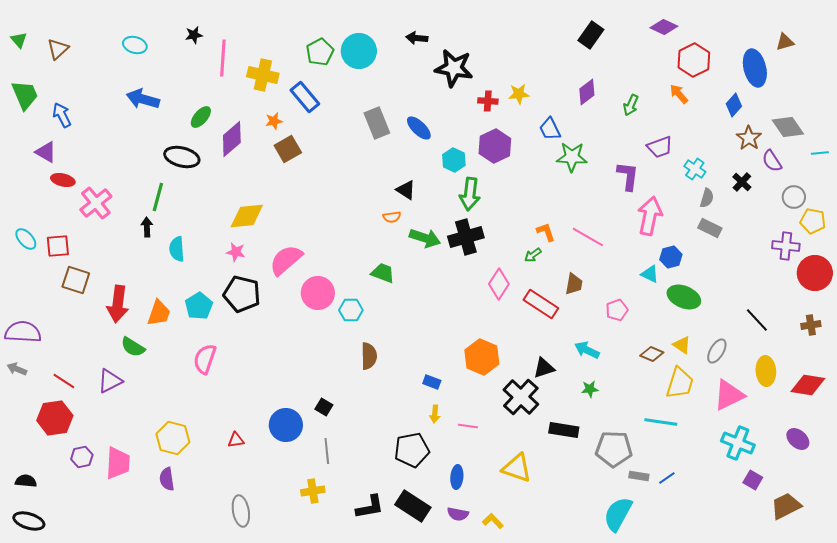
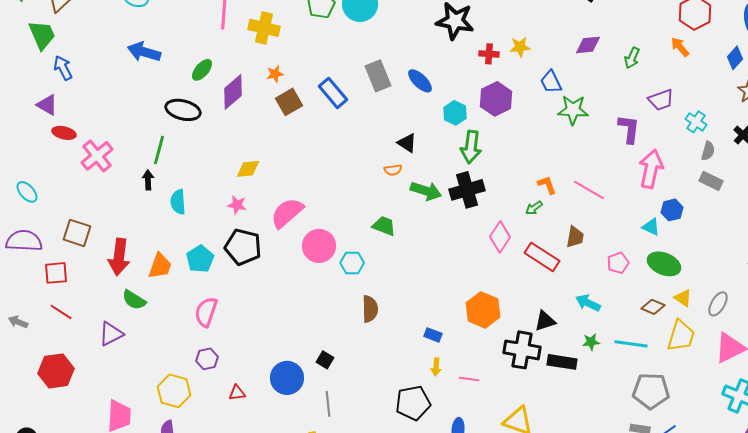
purple diamond: (587, 92) -> (588, 45), turned 32
green trapezoid: (25, 95) -> (42, 35), moved
blue rectangle: (305, 97) -> (333, 93), moved
yellow diamond: (247, 216) -> (248, 169), size x0.7
red square: (58, 246) -> (56, 273), moved
green ellipse: (684, 297) -> (664, 264), moved
purple semicircle: (23, 332) -> (24, 241), moved
red line: (64, 381) -> (61, 312), moved
black cross: (521, 397) -> (522, 350), turned -33
cyan line: (661, 422) -> (631, 344), moved
black rectangle: (564, 430) -> (562, 362), moved
gray pentagon: (614, 449) -> (651, 391), moved
purple hexagon: (82, 457) -> (207, 359), moved

